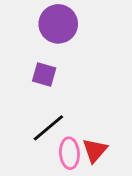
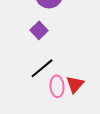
purple square: (44, 74) -> (39, 30), turned 30

